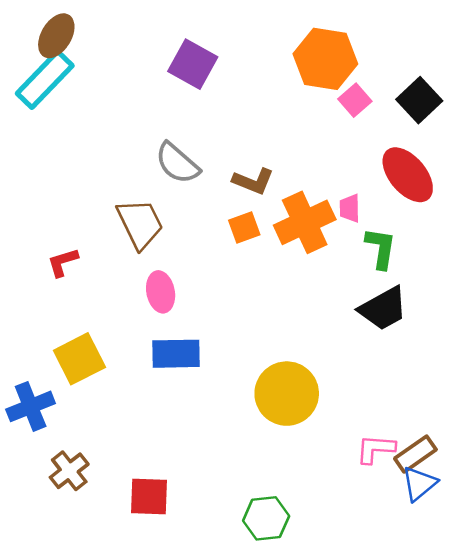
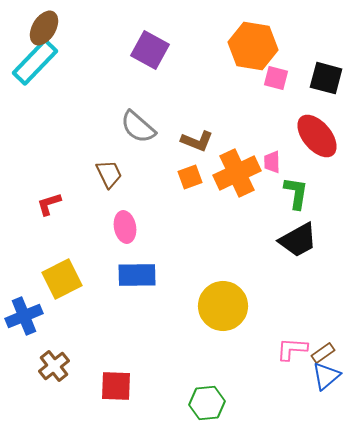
pink square: (355, 100) -> (276, 78), turned -35
black square: (419, 100) -> (326, 78), turned -32
brown trapezoid: (140, 224) -> (109, 174), size x0.7
brown rectangle: (415, 454) -> (323, 353), size x0.7

